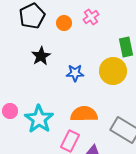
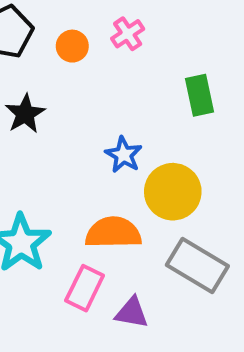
yellow circle: (113, 71) -> (173, 192), moved
blue star: (75, 73) -> (124, 155), moved, turned 30

